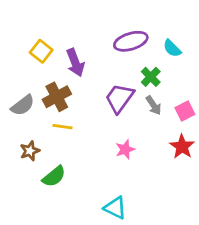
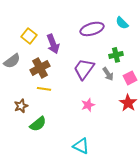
cyan semicircle: (172, 48) -> (122, 23), moved
green cross: (151, 77) -> (116, 55), moved, turned 32
gray semicircle: (23, 105) -> (12, 61), moved

